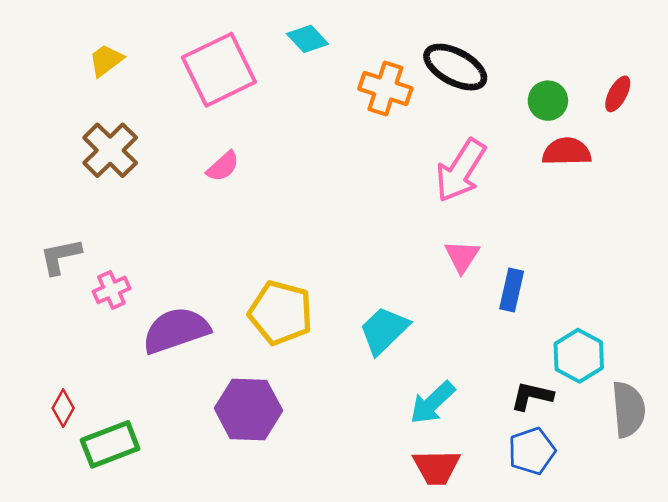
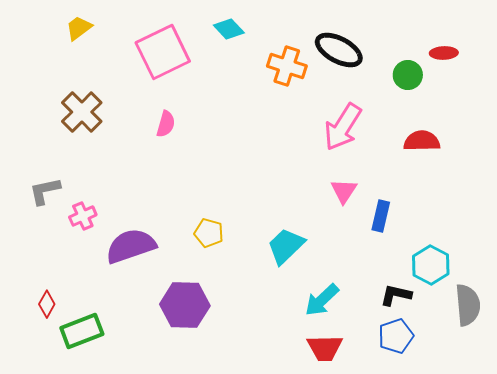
yellow trapezoid: (106, 60) -> (79, 28), moved
red ellipse: (618, 94) -> (444, 53), moved, turned 60
red semicircle: (567, 152) -> (422, 141), moved
pink semicircle: (223, 166) -> (166, 124), turned -32
yellow pentagon: (281, 313) -> (209, 233), size x0.6

